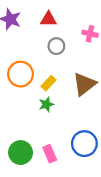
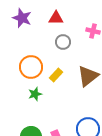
green star: (46, 104) -> (35, 94), moved

